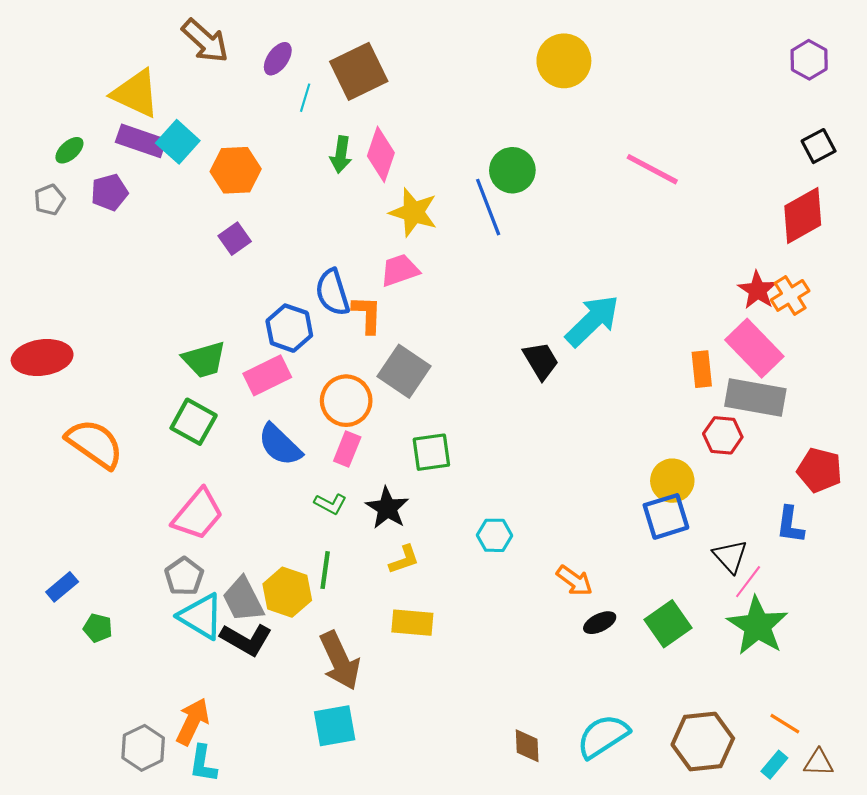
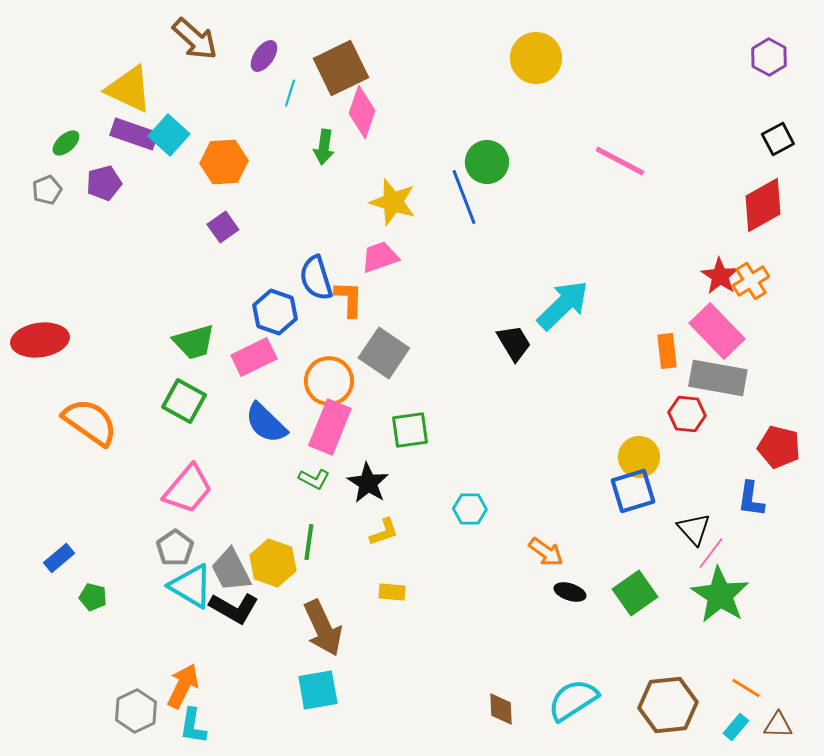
pink diamond: (381, 154) -> (362, 112), moved
pink rectangle: (347, 449) -> (330, 427), size x1.6
yellow rectangle: (412, 623) -> (392, 592), size x0.7
black ellipse: (600, 623) -> (570, 592), turned 44

